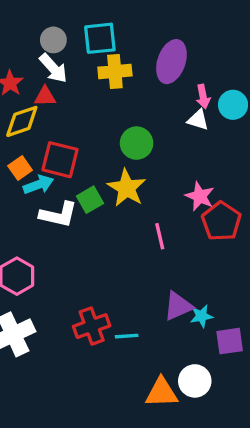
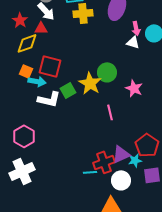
green circle: (137, 143) -> (107, 72), moved
orange square: (20, 168) -> (26, 71), turned -32
cyan arrow: (38, 185) -> (37, 81), turned 30
red pentagon: (221, 221) -> (147, 145), moved
red cross: (92, 326) -> (104, 162), moved
white circle: (195, 381) -> (121, 180), moved

